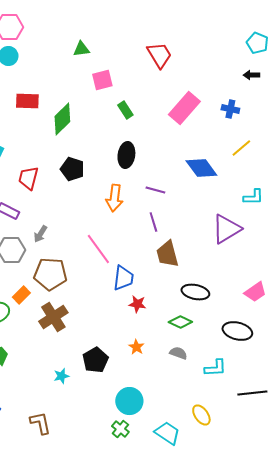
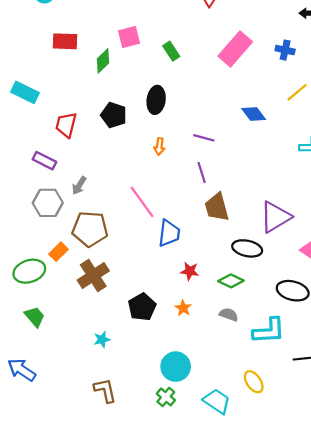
pink square: (102, 80) -> (129, 37), moved
green diamond: (62, 119) -> (103, 61), size x0.7
black ellipse: (126, 155) -> (156, 100), moved
blue diamond: (201, 168) -> (254, 114), size x0.7
orange arrow: (114, 198) -> (159, 147), size x0.6
purple triangle: (226, 229) -> (275, 217), moved
red star: (137, 304) -> (190, 271), moved
black pentagon: (95, 360) -> (142, 307), moved
cyan L-shape: (215, 368) -> (269, 331), size x1.4
brown L-shape: (40, 423) -> (105, 390), moved

